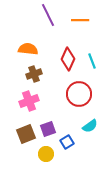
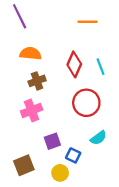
purple line: (48, 15) -> (20, 16), moved
brown square: (26, 134) -> (24, 165), moved
blue square: (67, 142) -> (73, 155), turned -32
yellow circle: (46, 154) -> (60, 173), moved

